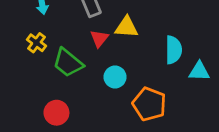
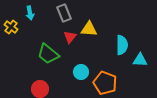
yellow cross: (36, 43) -> (11, 27), moved
cyan circle: (115, 77) -> (81, 72), moved

